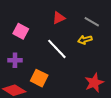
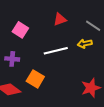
white line: (57, 49) -> (56, 51), turned -65

